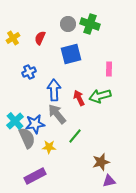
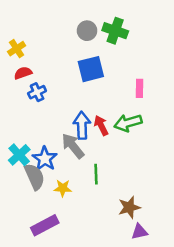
red semicircle: (40, 38) -> (23, 73), moved, turned 48
blue arrow: (54, 90) -> (82, 125), moved
blue star: (35, 124) -> (45, 159), turned -30
green line: (75, 136) -> (96, 174), turned -42

